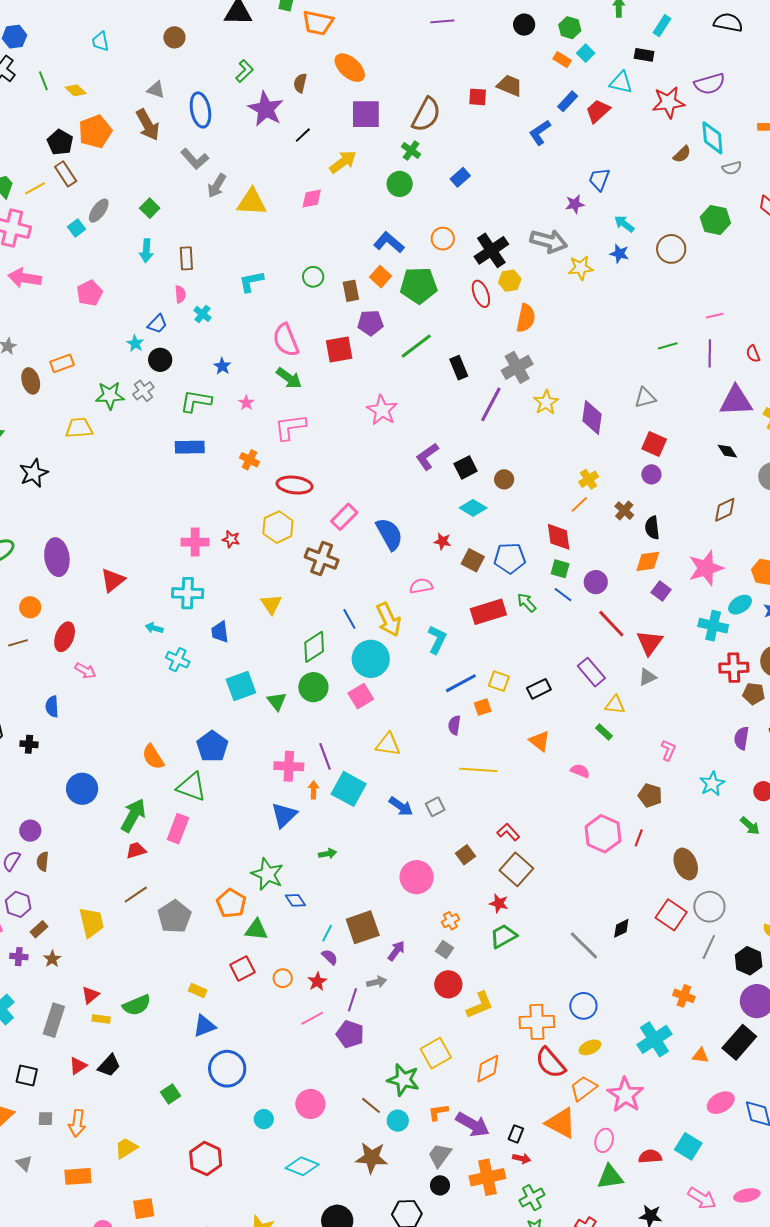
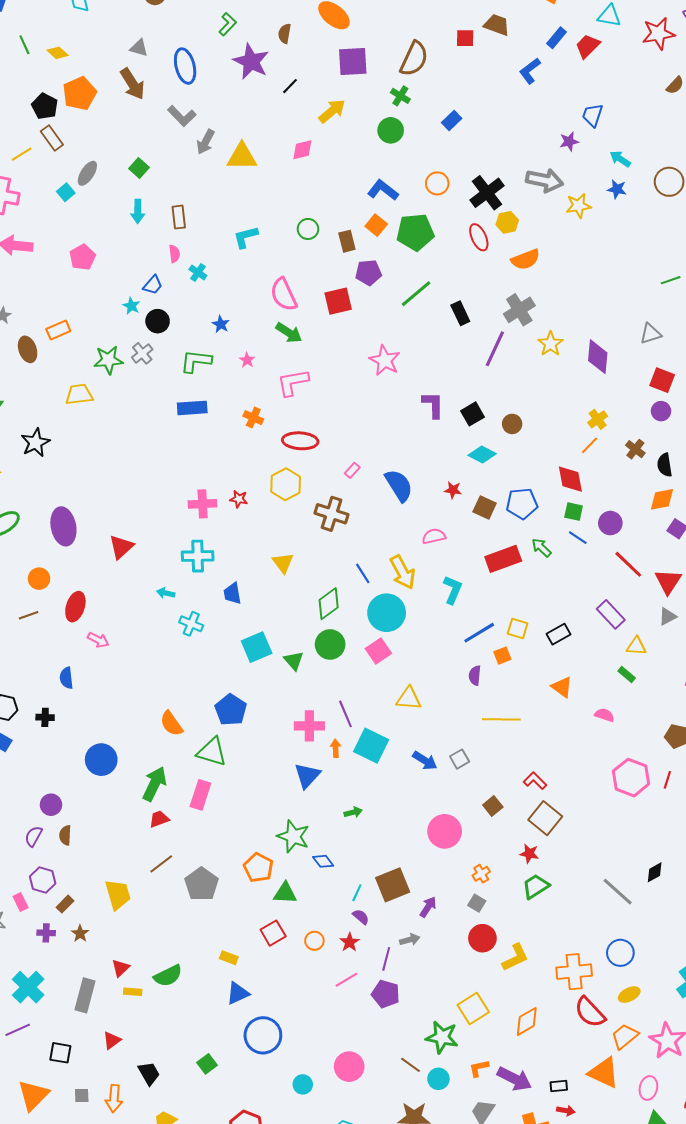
orange semicircle: (526, 318) -> (526, 259), turned 60
purple L-shape: (427, 457) -> (433, 405), turned 128
pink rectangle: (344, 517) -> (352, 470), size x0.6
black trapezoid: (109, 1065) -> (149, 1073), moved, turned -70
black rectangle: (516, 1134) -> (559, 1086), turned 66

